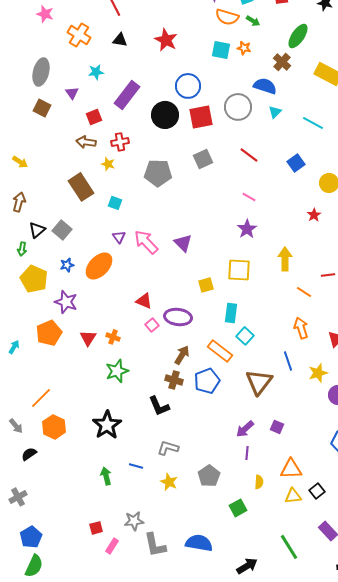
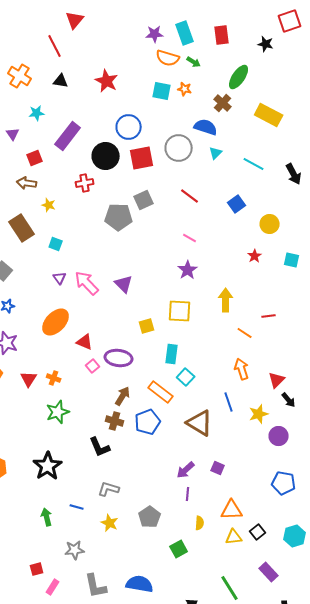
red cross: (120, 142) -> (85, 183), moved
gray pentagon: (158, 173) -> (119, 217), moved
orange ellipse: (99, 266) -> (56, 322), moved
brown triangle: (259, 382) -> (200, 423), turned -36
gray star: (134, 521) -> (75, 550), moved

